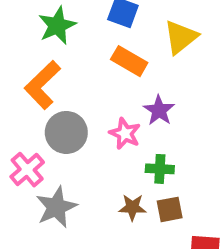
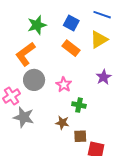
purple star: (159, 110) -> (104, 77), moved
gray star: (56, 207) -> (24, 117), turned 30
brown square: (170, 209) -> (80, 136), moved

